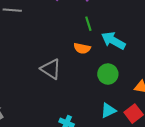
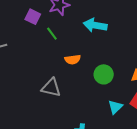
green line: (88, 24) -> (52, 34), moved
cyan arrow: (113, 41) -> (95, 25), moved

